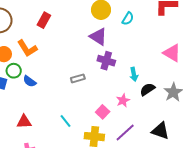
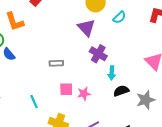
purple cross: (106, 61) -> (98, 54), moved
pink star: (123, 100) -> (84, 94), moved
pink square: (103, 112) -> (66, 89), moved, turned 32

